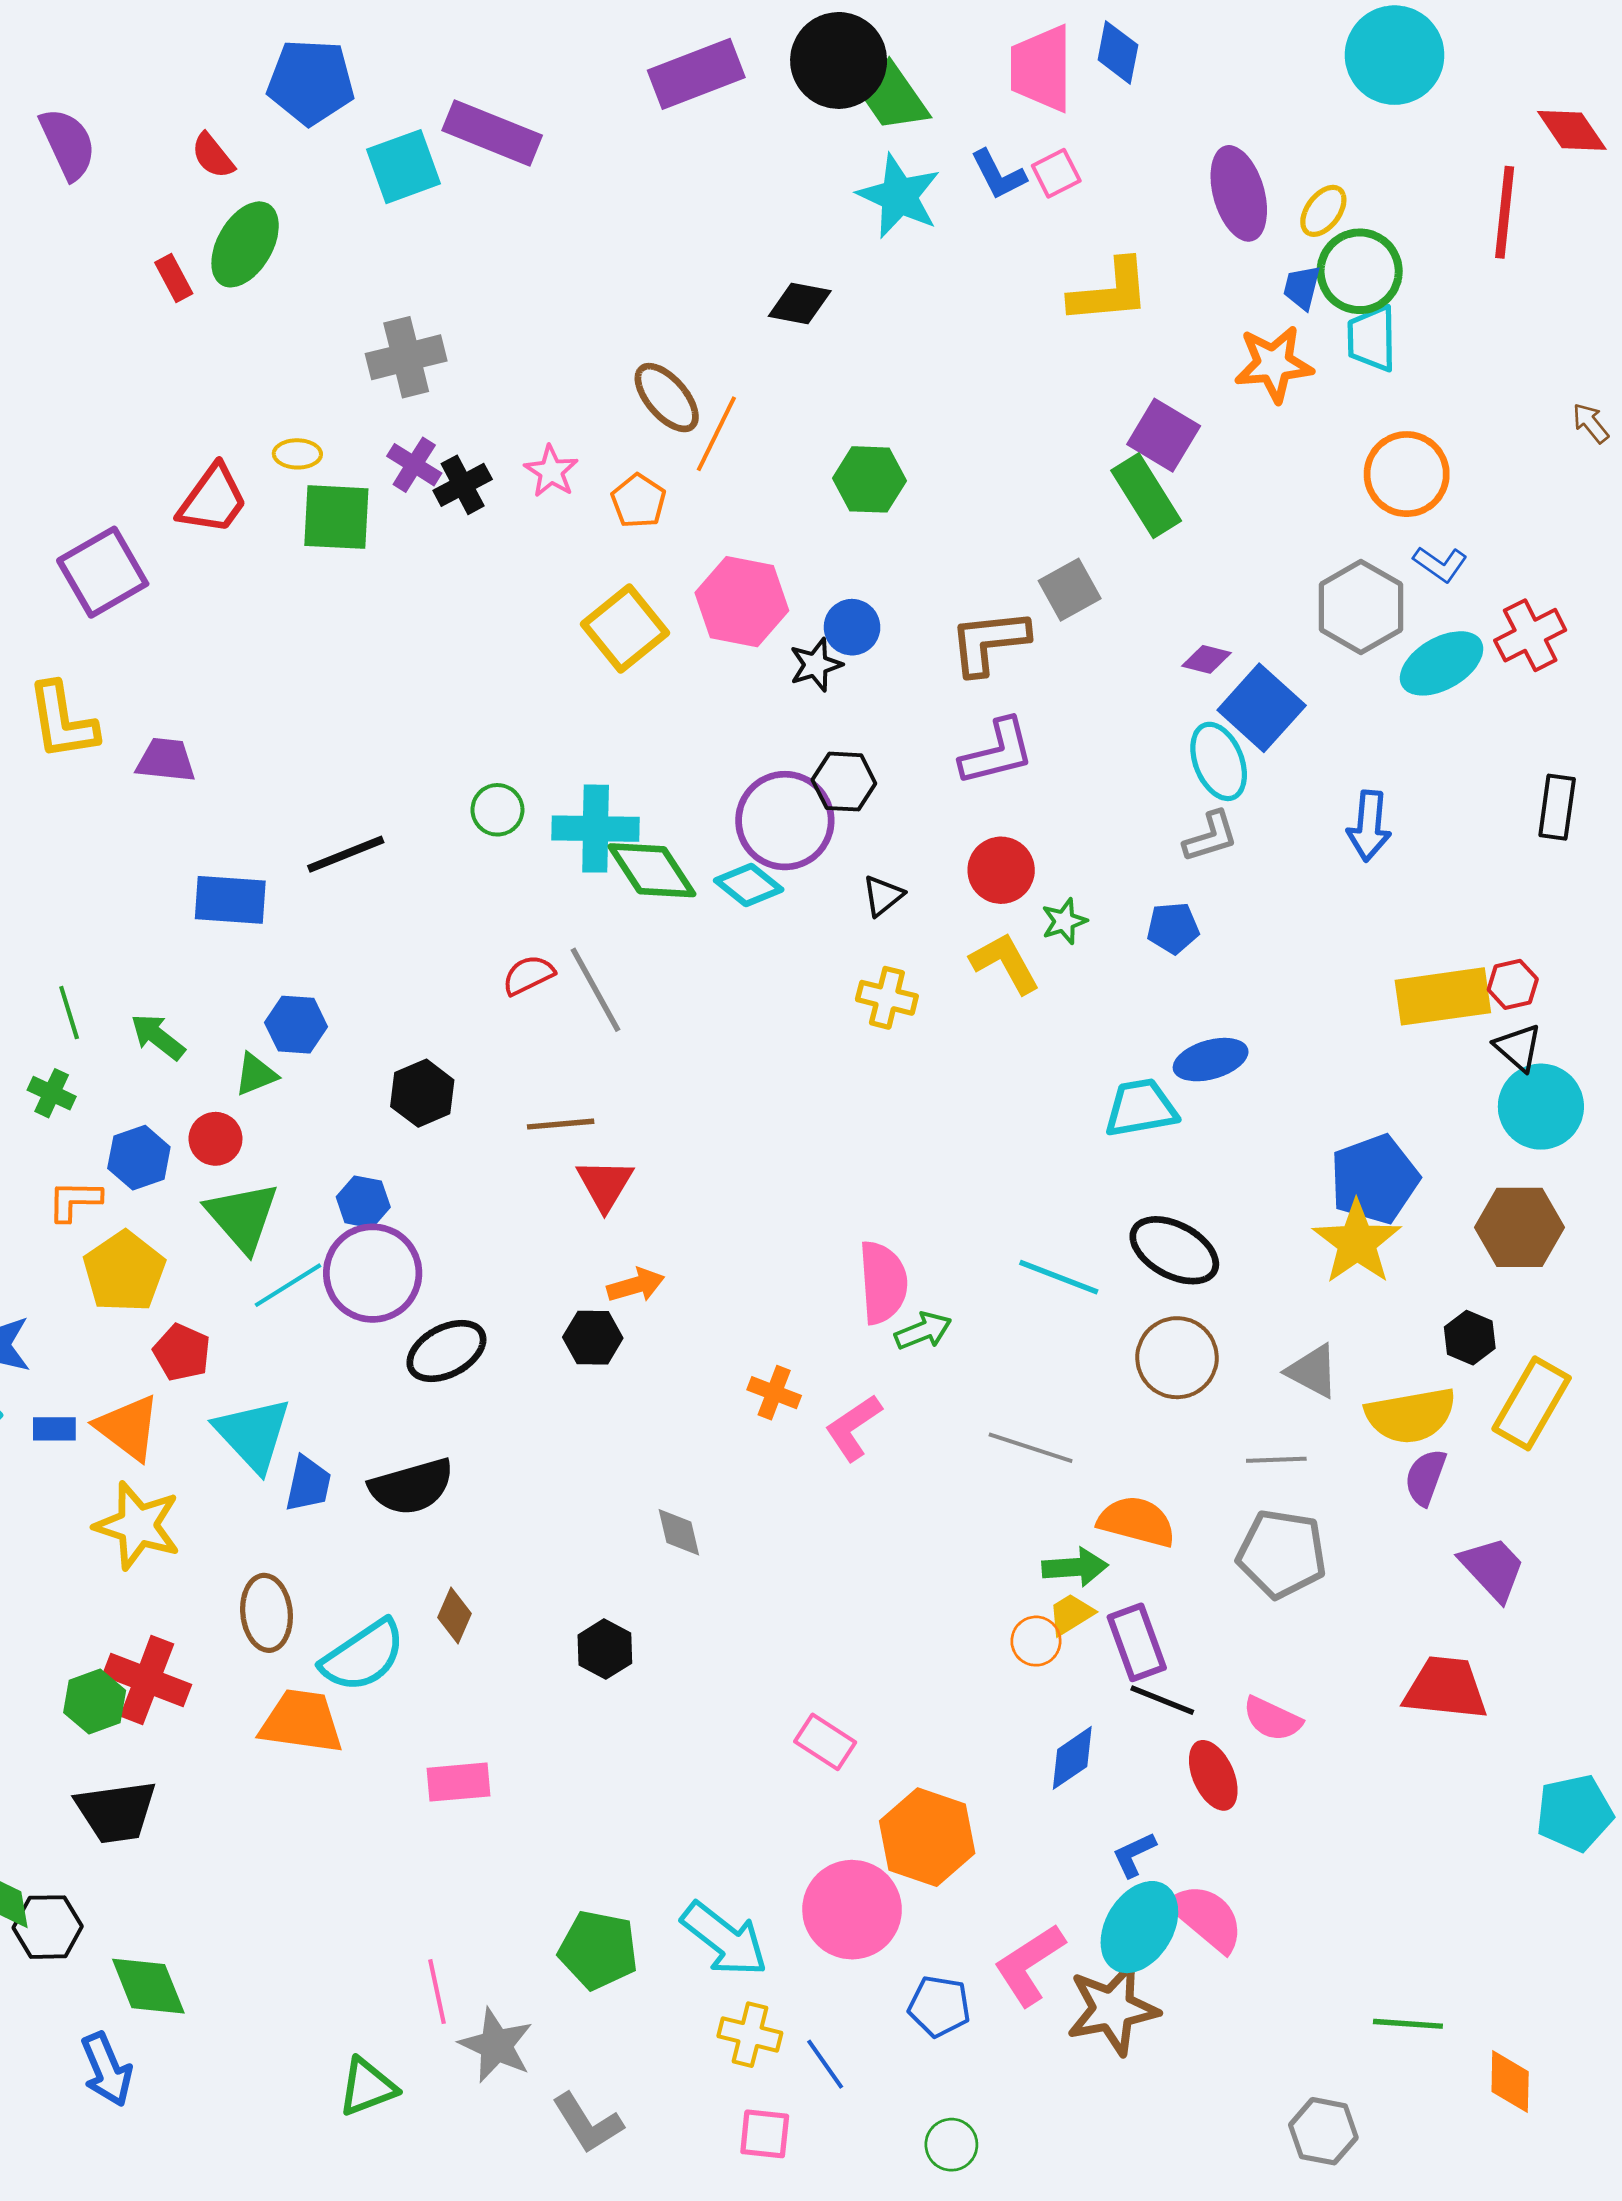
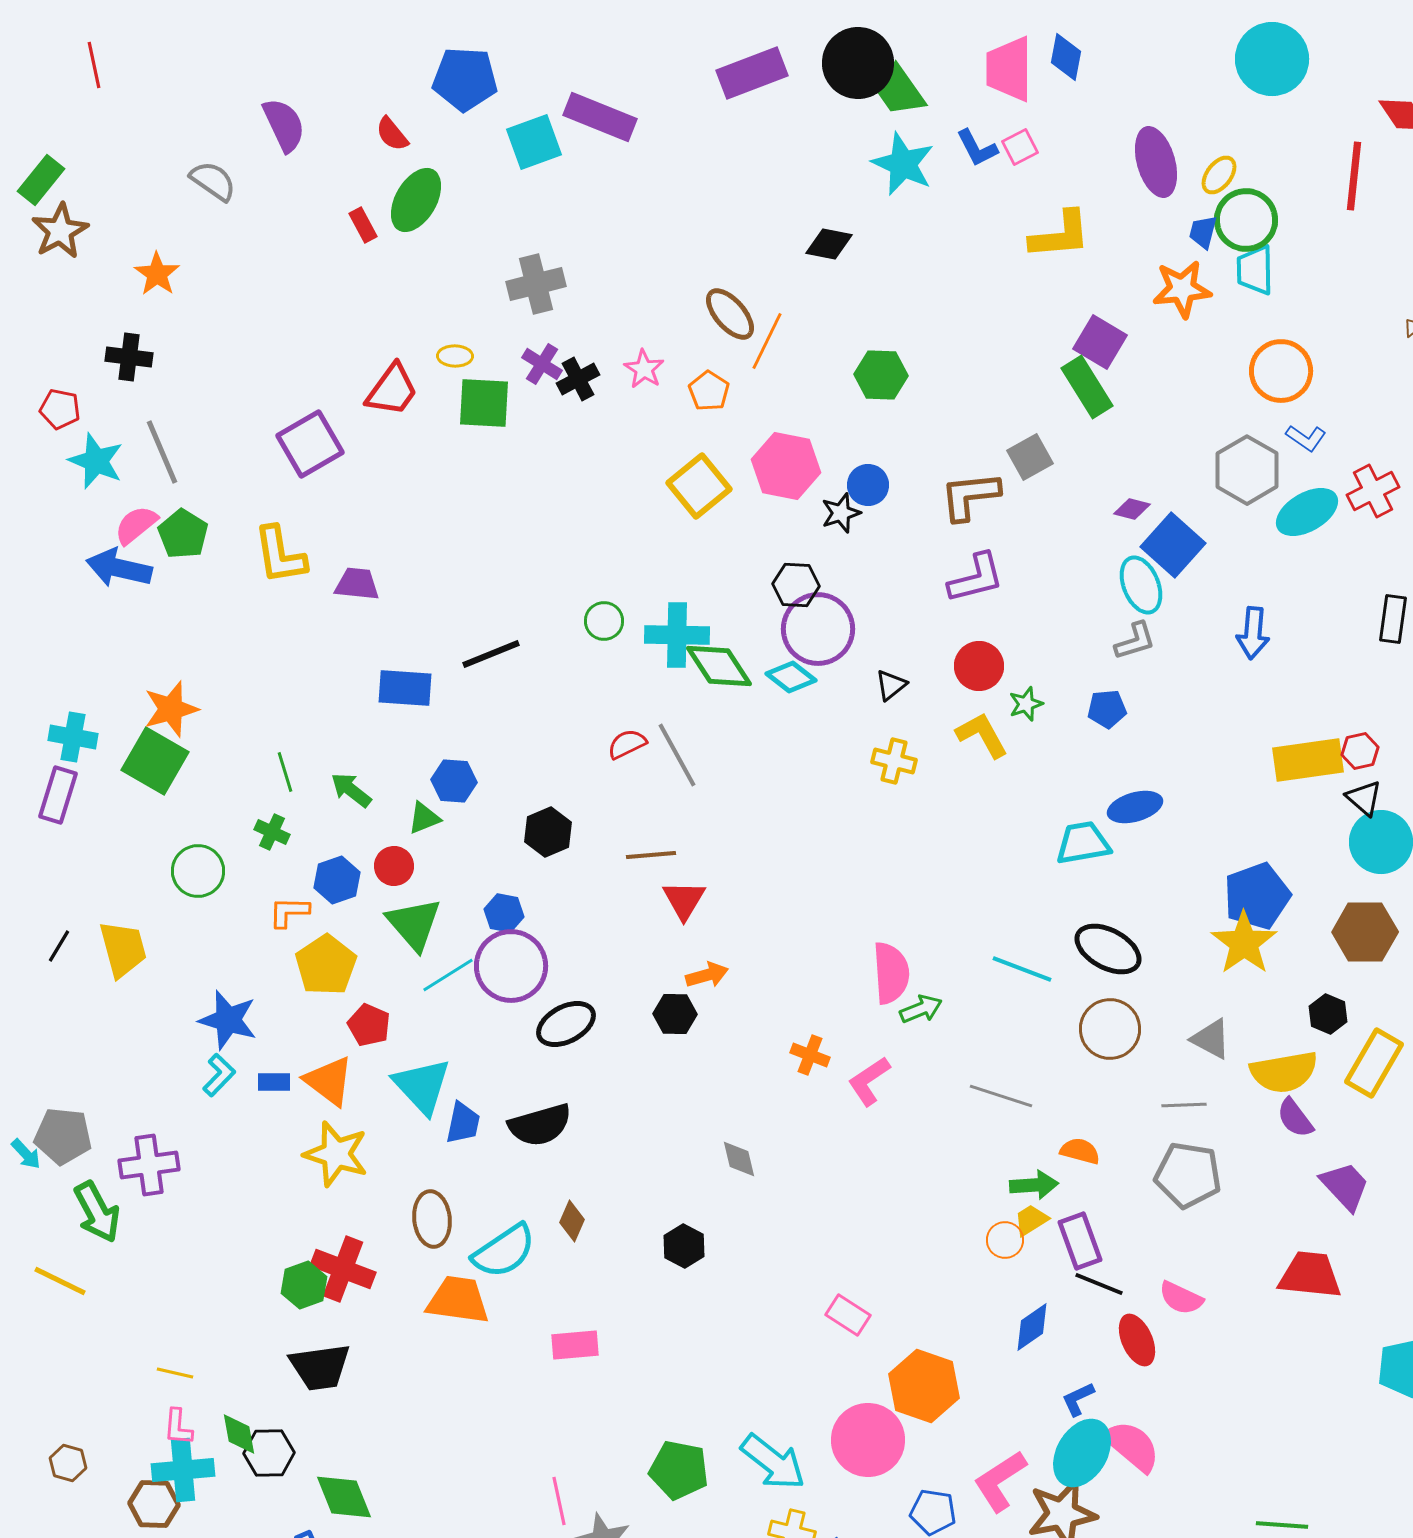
black hexagon: (844, 782) -> (796, 585), moved
purple semicircle: (1425, 1477) -> (1295, 1118), turned -57
orange semicircle: (1137, 1522) -> (1080, 1151), size x0.7

